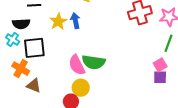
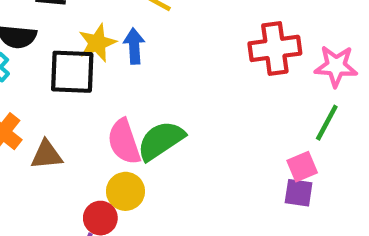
black square: (34, 48) -> (72, 72), moved
green semicircle: (94, 62) -> (161, 141), turned 130
brown triangle: (34, 86) -> (47, 155), moved, turned -35

